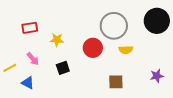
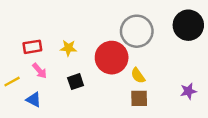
red rectangle: (30, 28) -> (32, 47), moved
red circle: (93, 48) -> (112, 58), size x1.4
yellow semicircle: (126, 50) -> (138, 76), moved, turned 56

